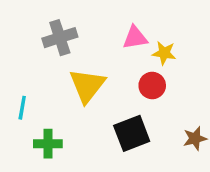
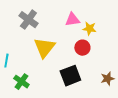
gray cross: (60, 38) -> (28, 20), turned -36
green cross: (48, 144) -> (21, 82), turned 35

